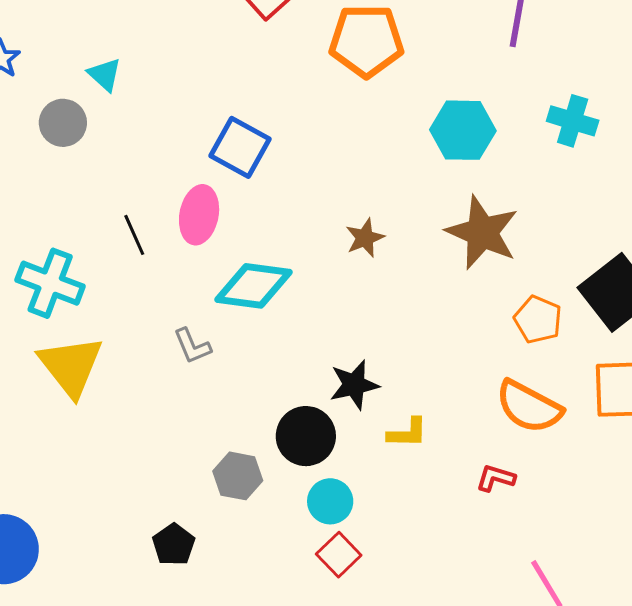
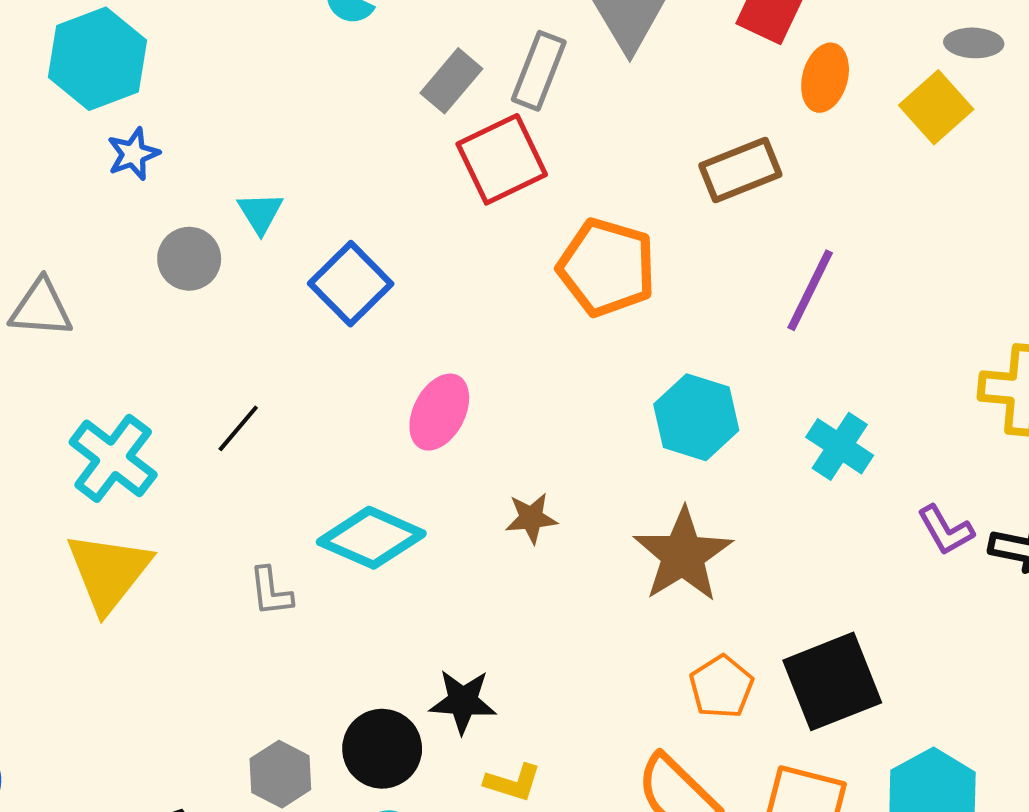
blue square: (240, 147) -> (351, 284), moved
pink ellipse: (199, 215) -> (439, 412), moved
black line: (134, 235) -> (238, 428), turned 48

